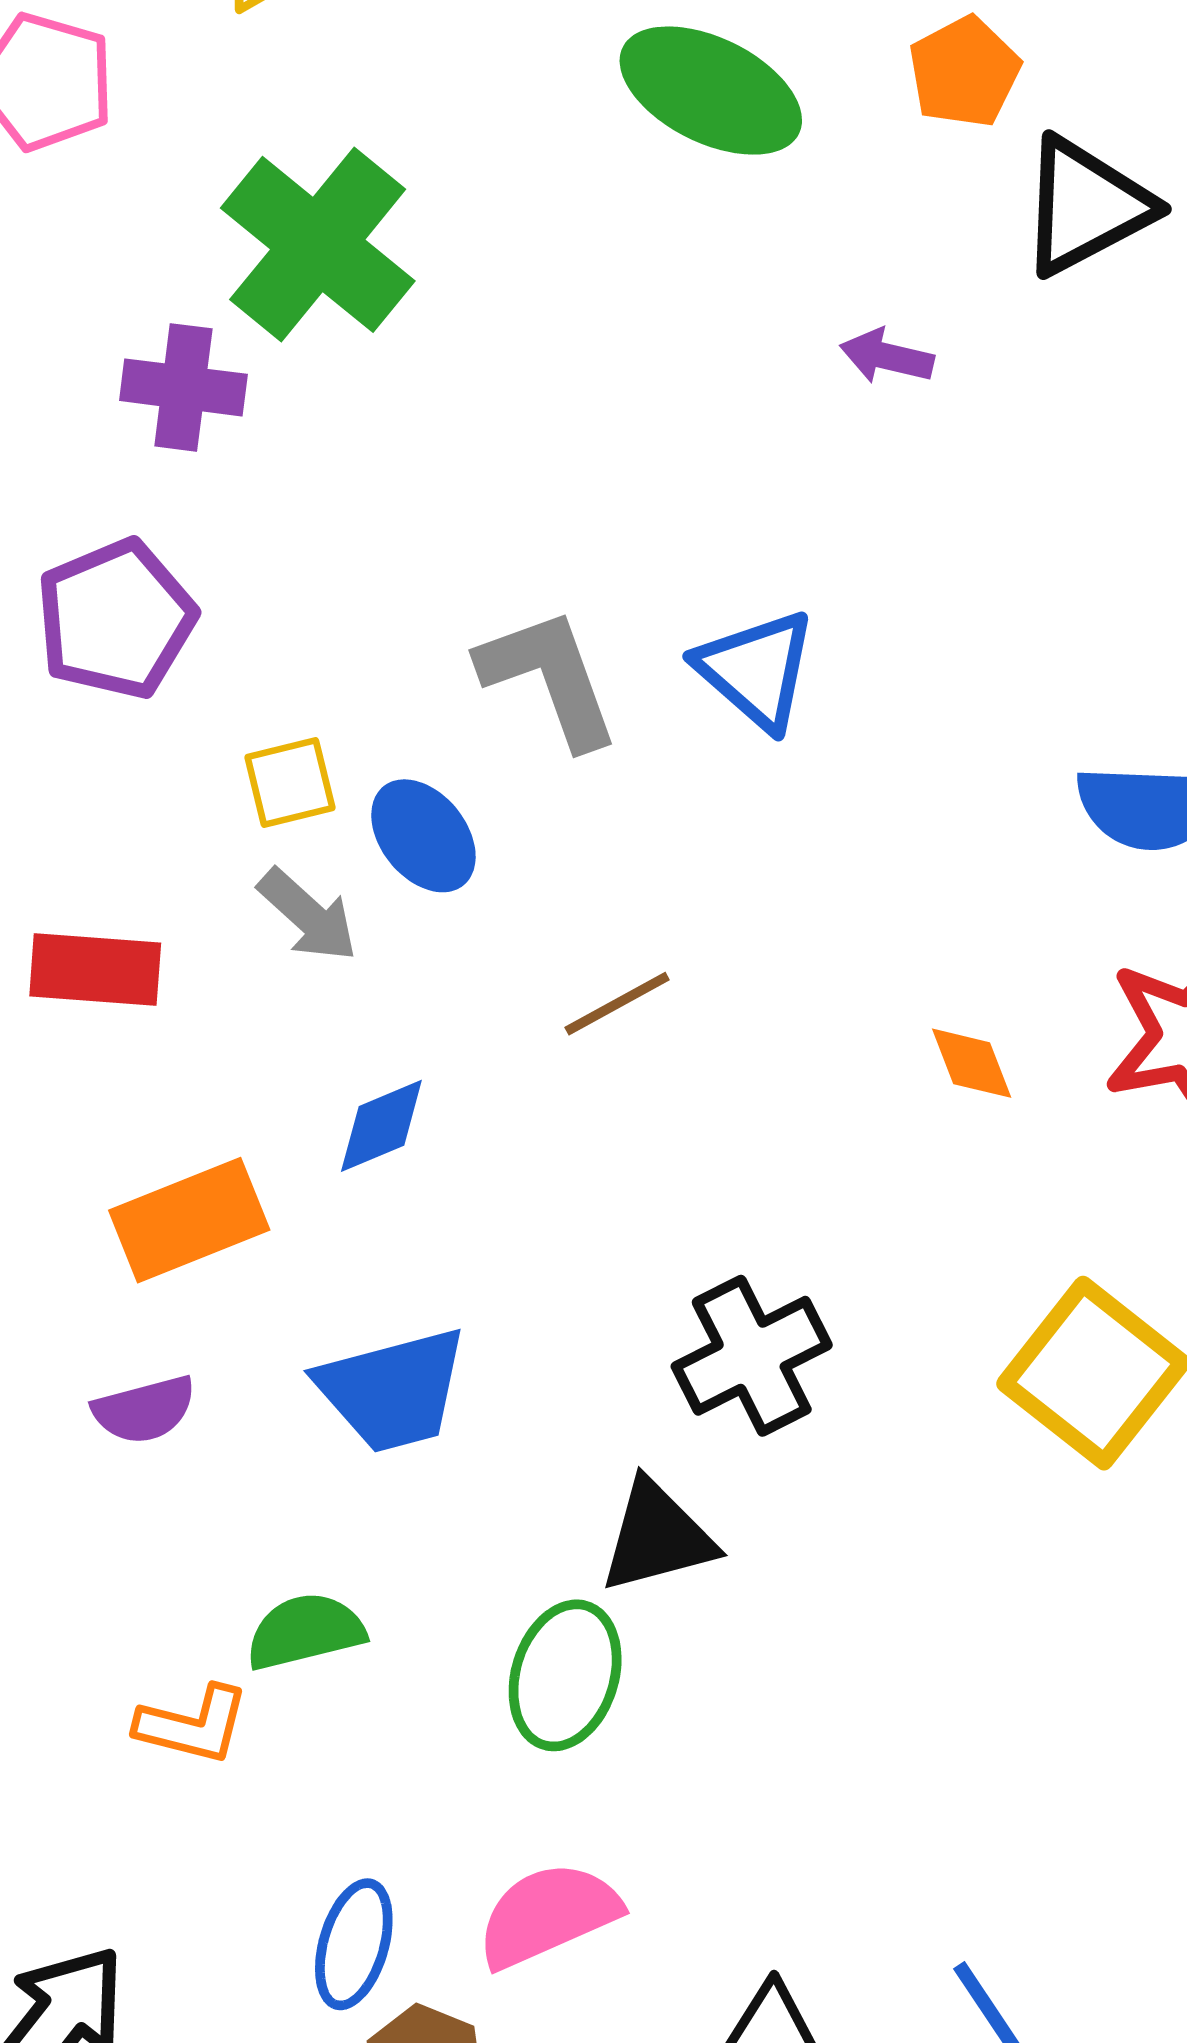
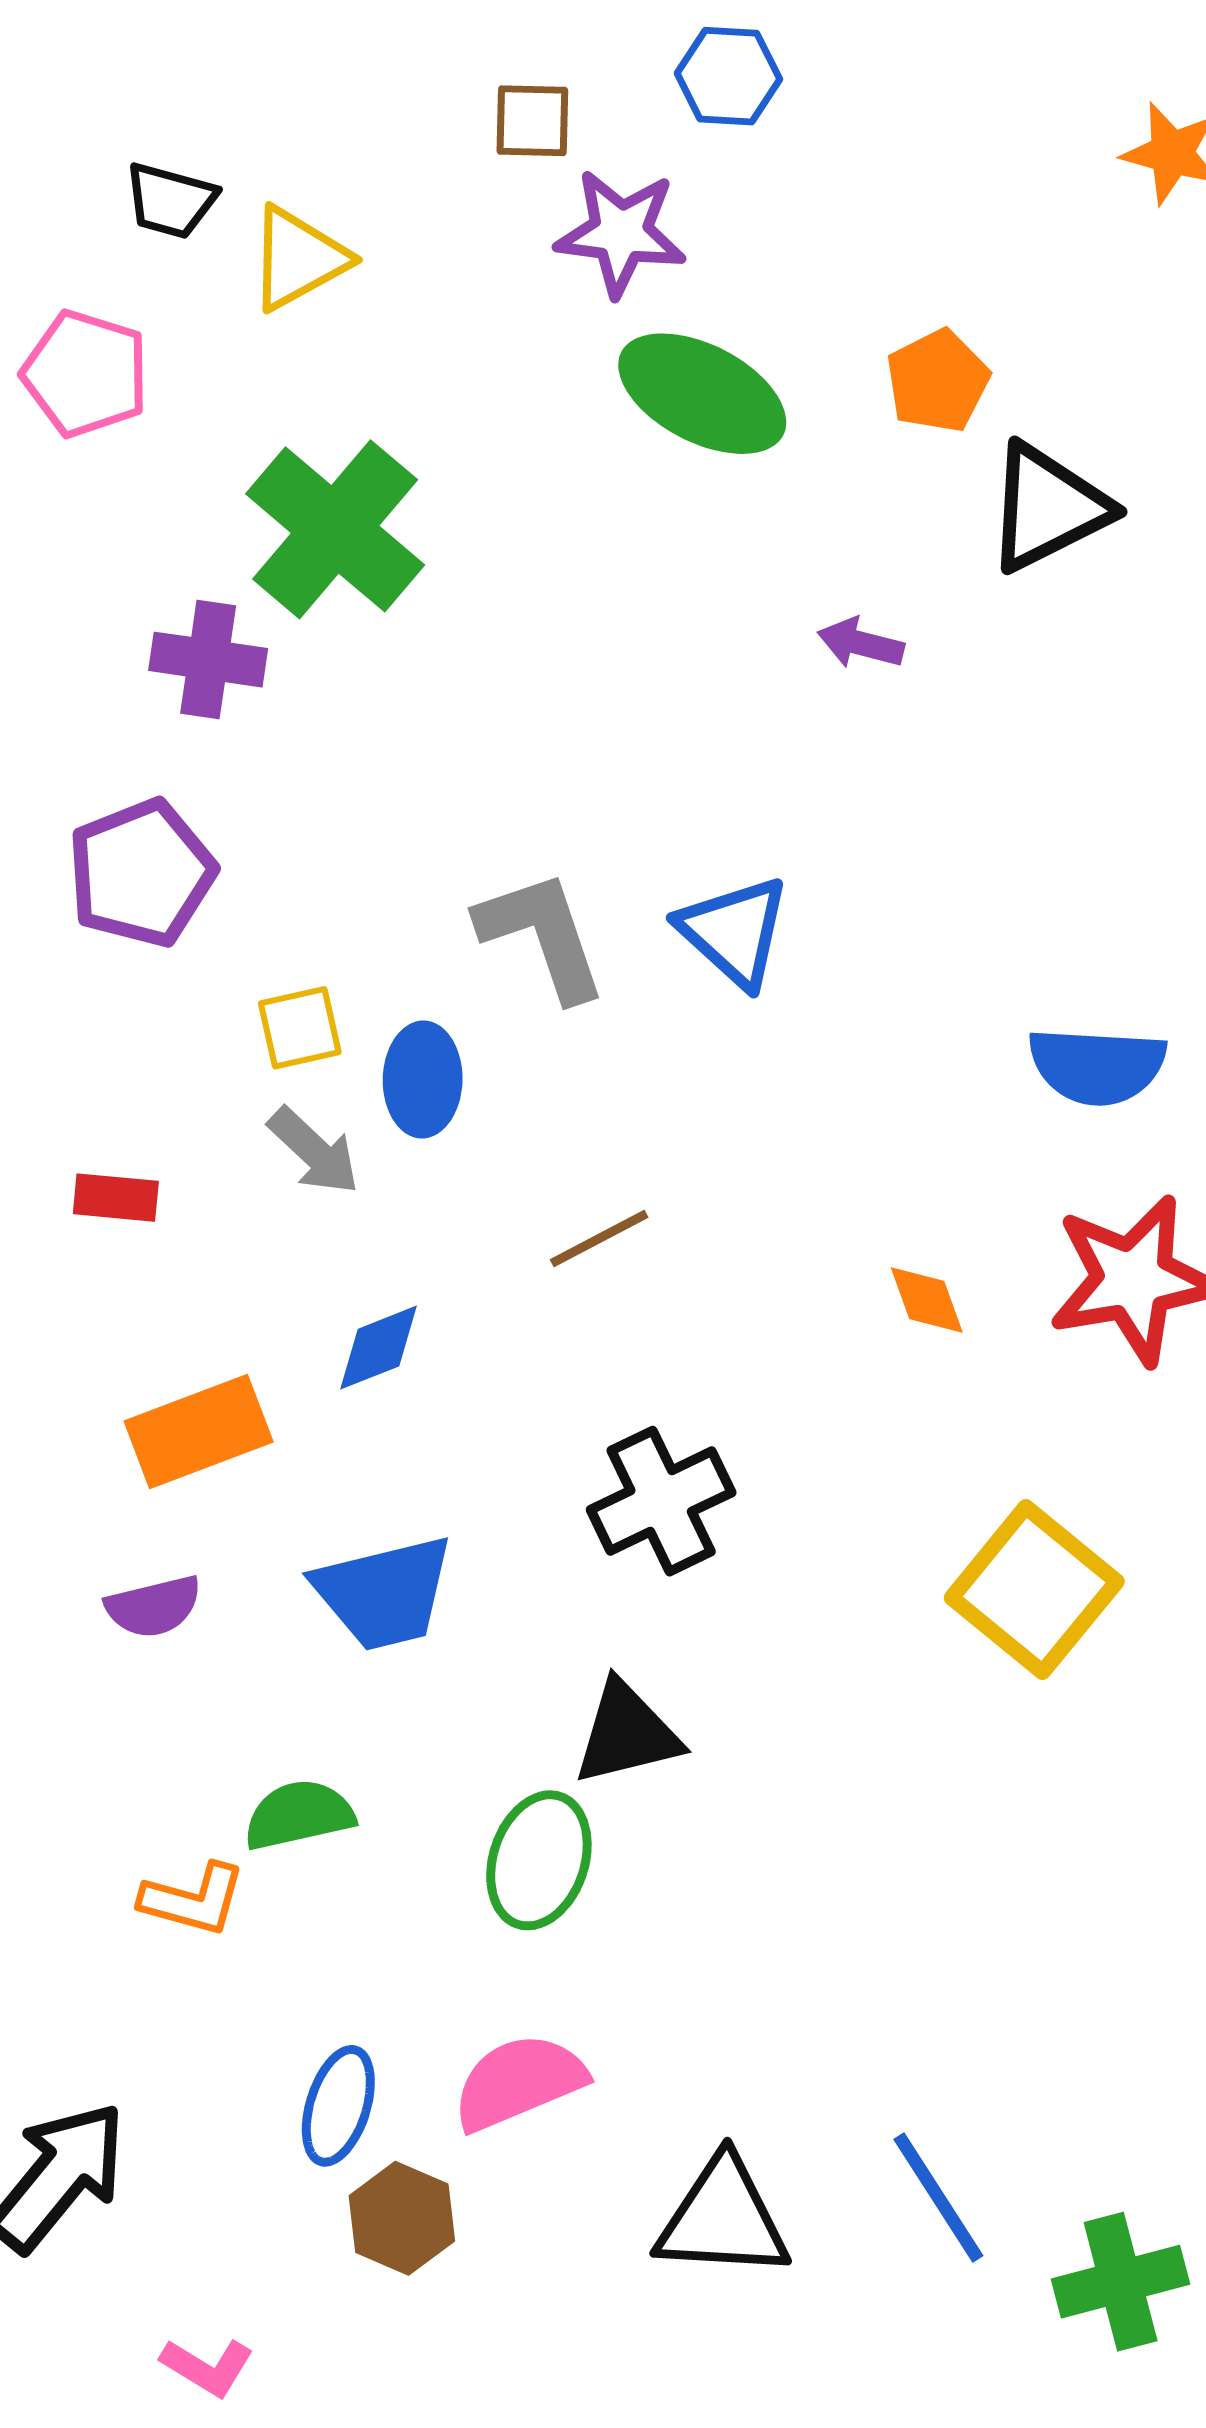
blue ellipse: (423, 836) -> (423, 1080), turned 39
red rectangle: (95, 970) -> (116, 1198), size x0.7
black cross: (752, 1356) -> (661, 1501), moved

